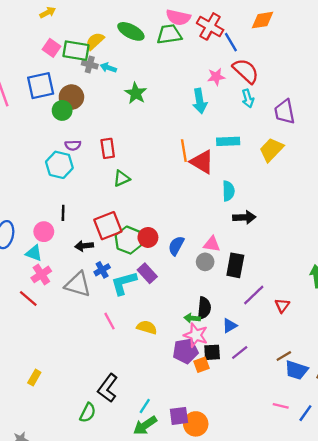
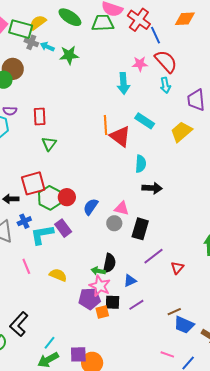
green star: (136, 93) -> (69, 55), moved, turned 30
cyan rectangle: (228, 141) -> (145, 121), turned 30
green triangle: (122, 178) -> (49, 144), turned -35

